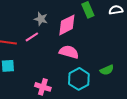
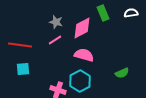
pink line: (32, 37) -> (55, 40), moved
cyan hexagon: (79, 79) -> (80, 81), moved

